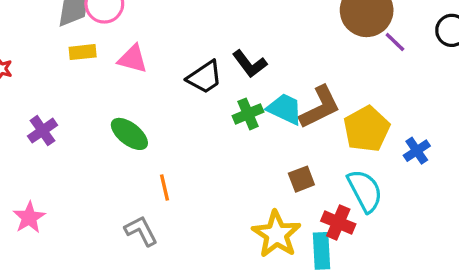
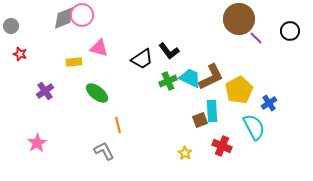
yellow rectangle: (83, 52) -> (74, 62), moved
cyan semicircle: (365, 191) -> (254, 127), moved
yellow star: (276, 234) -> (185, 153), size x0.5
cyan rectangle: (321, 251) -> (212, 111), moved

